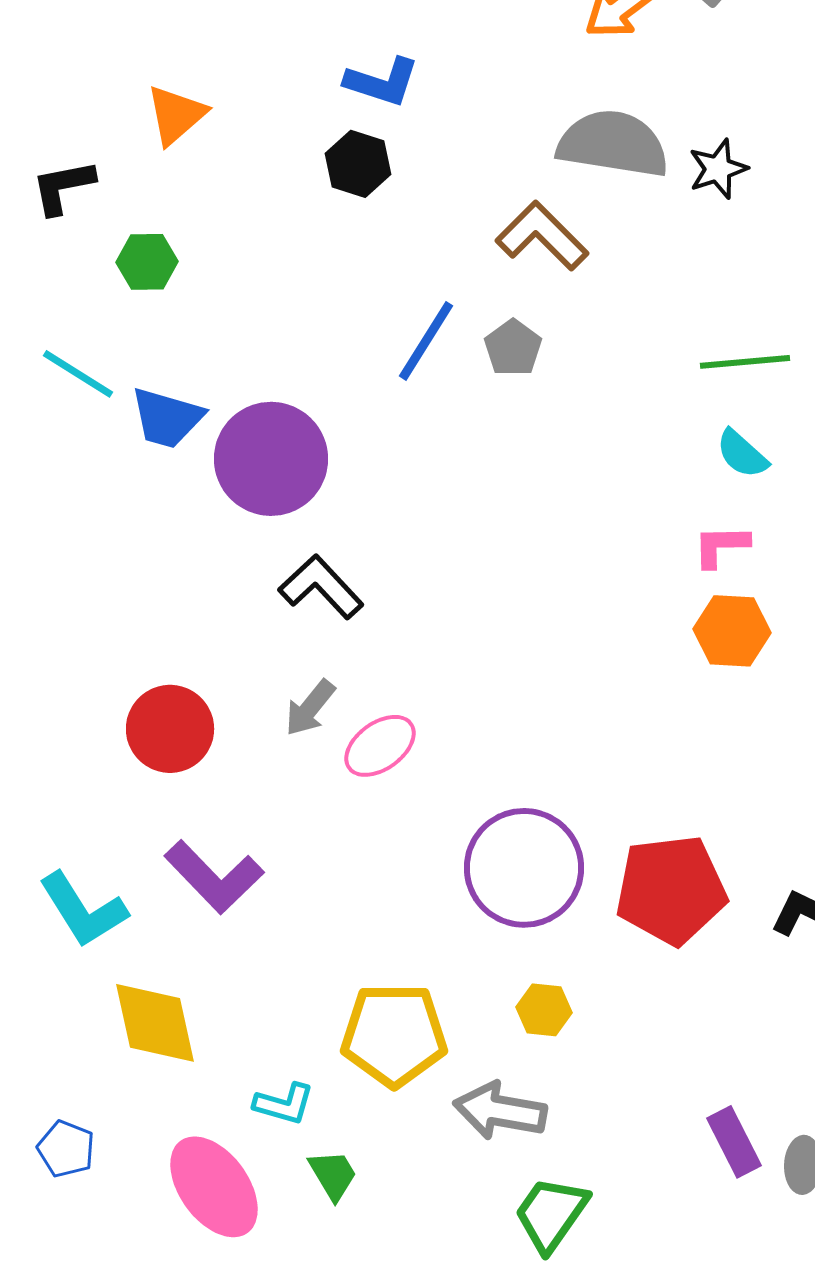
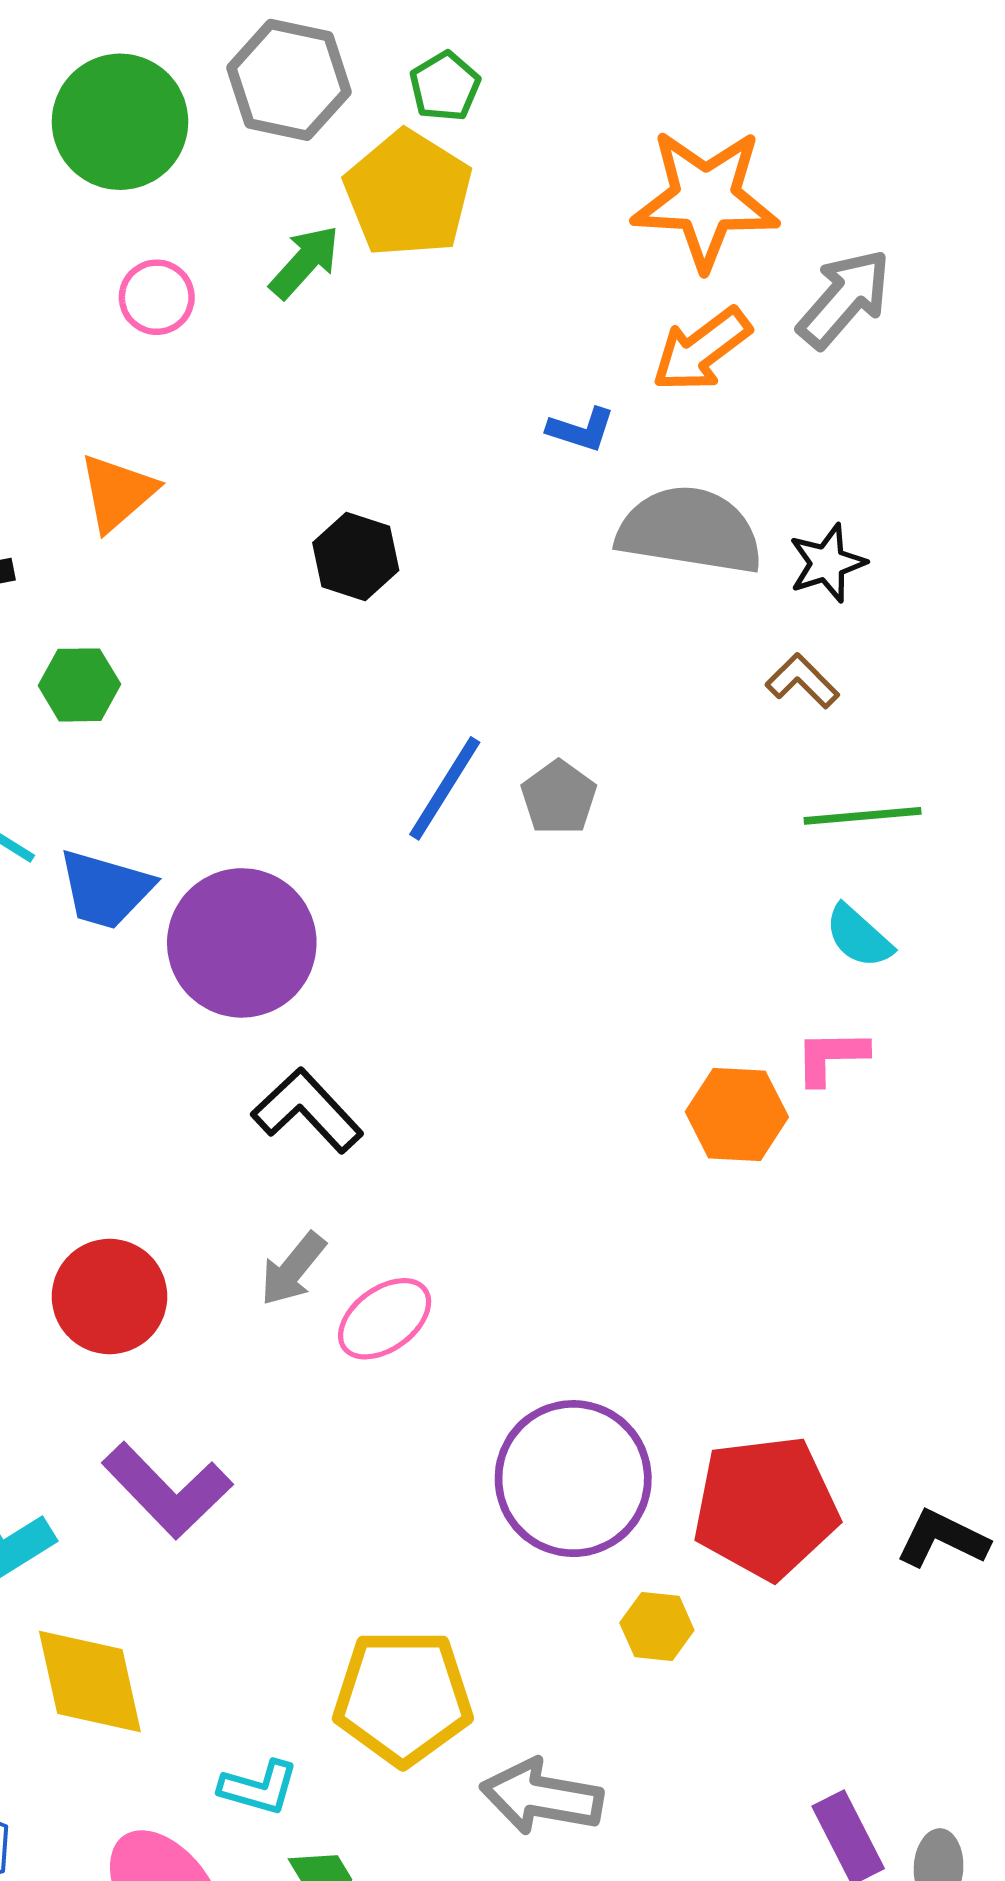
blue L-shape: (382, 82) -> (581, 430), moved, size x0.7
brown L-shape: (542, 236) -> (802, 681), moved, size x0.6
orange hexagon: (732, 631) -> (737, 1114), moved
yellow hexagon: (544, 1010) -> (657, 1627), moved

